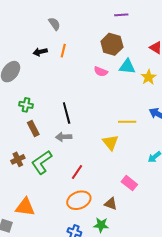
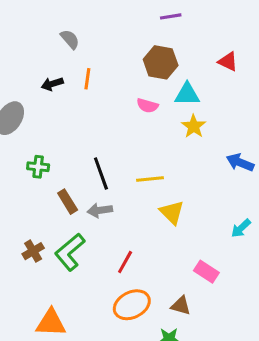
yellow star: (149, 77) -> (194, 126), moved
yellow line: (127, 122) -> (150, 179), moved
brown rectangle: (33, 129) -> (68, 202), moved

